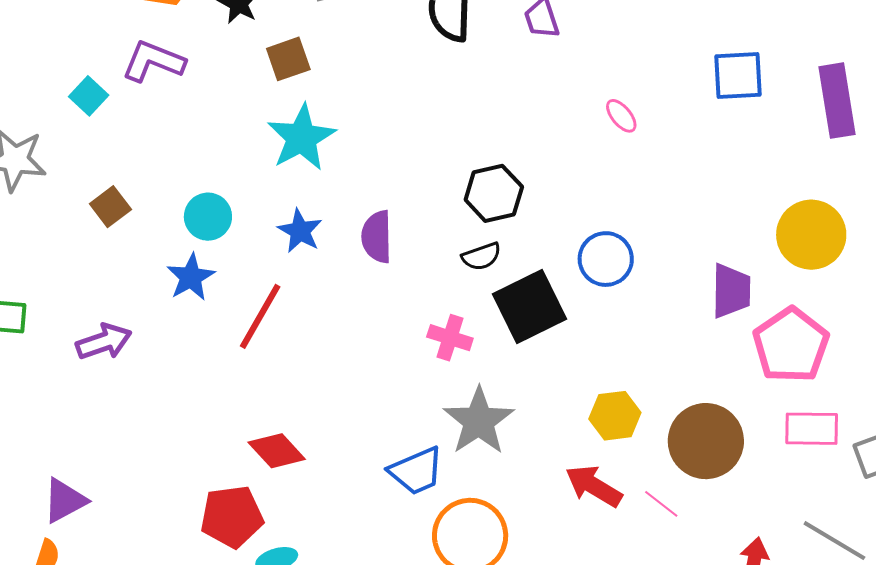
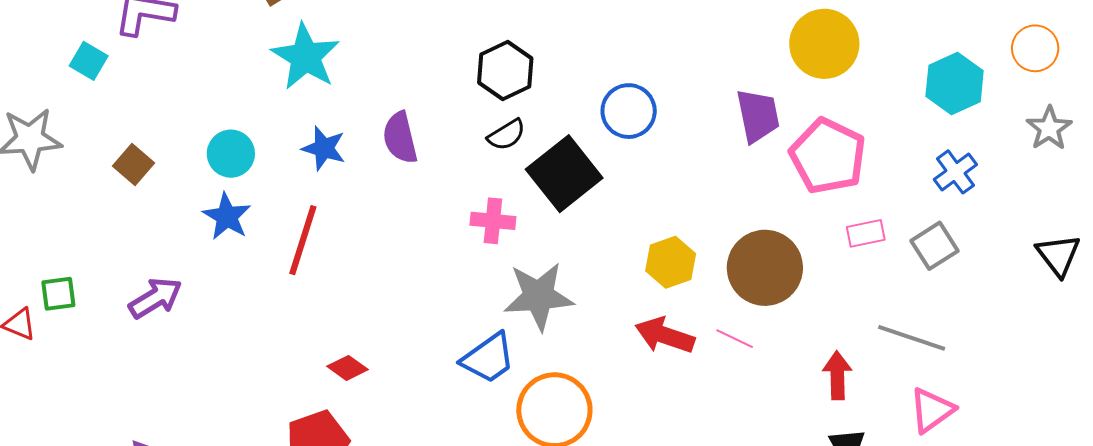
gray star: (479, 421) -> (539, 296), turned -30
pink rectangle: (812, 429) -> (866, 233), size x0.7
red diamond: (277, 451) -> (347, 368), size x0.7

